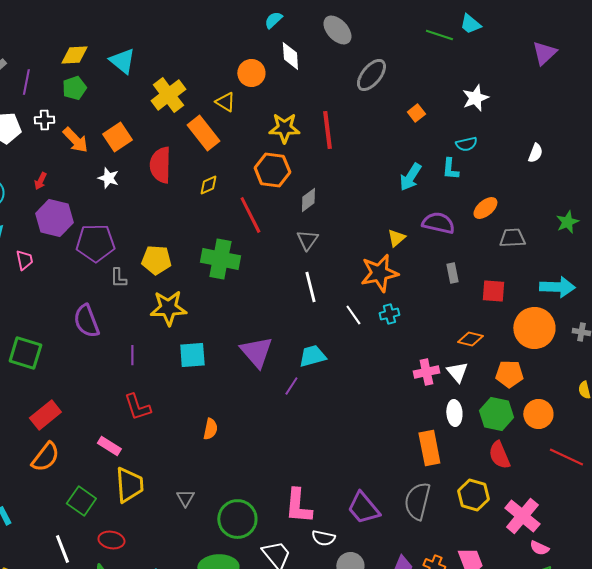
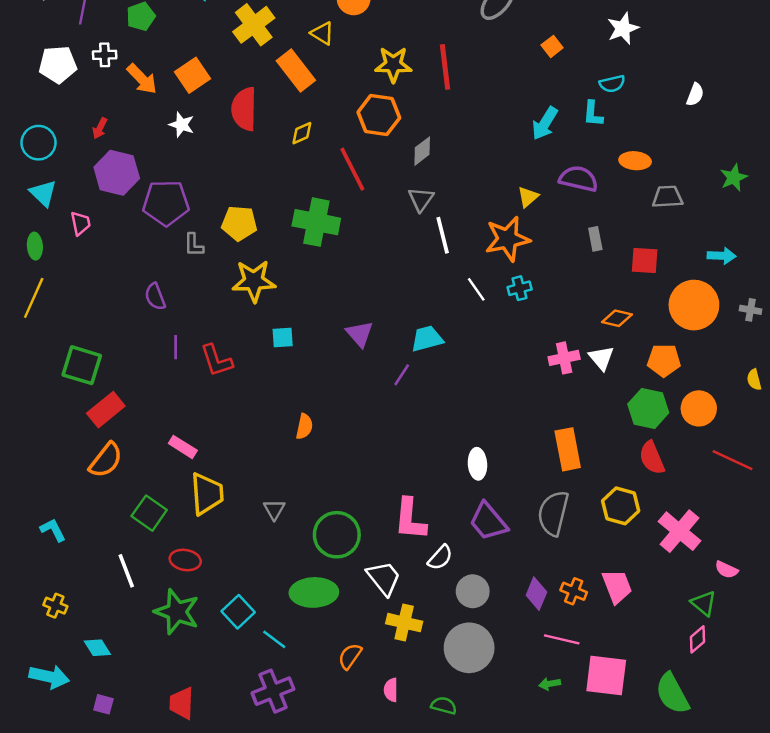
orange ellipse: (485, 208) -> (635, 161), turned 45
white line: (310, 287) -> (443, 235), moved
cyan arrow: (557, 287) -> (722, 256), size x0.7
purple semicircle: (86, 321) -> (155, 297), size x0.7
purple triangle: (256, 352) -> (360, 334), size x0.7
green square: (25, 353) -> (82, 365), moved
purple line: (132, 355) -> (176, 347), moved
cyan square: (192, 355) -> (283, 338), size x0.7
red L-shape: (137, 407) -> (216, 360), moved
white ellipse: (454, 413) -> (477, 464), moved
white semicircle: (323, 538) -> (440, 558), turned -60
pink semicircle: (539, 548) -> (726, 570), moved

